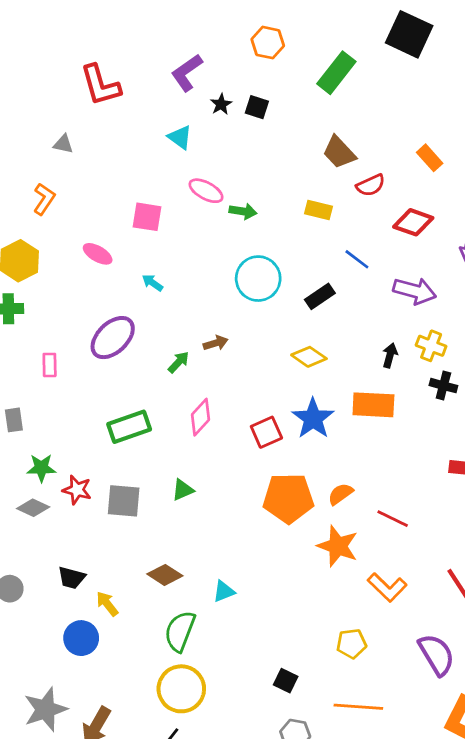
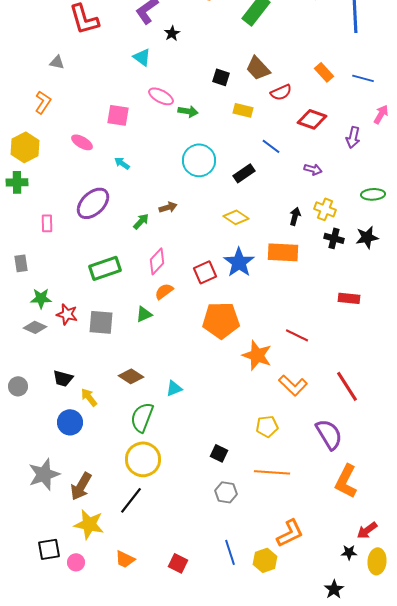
black square: (257, 107) -> (221, 77), moved
purple arrow: (415, 291) -> (313, 169), size x0.6
orange semicircle: (340, 494) -> (164, 291), moved

